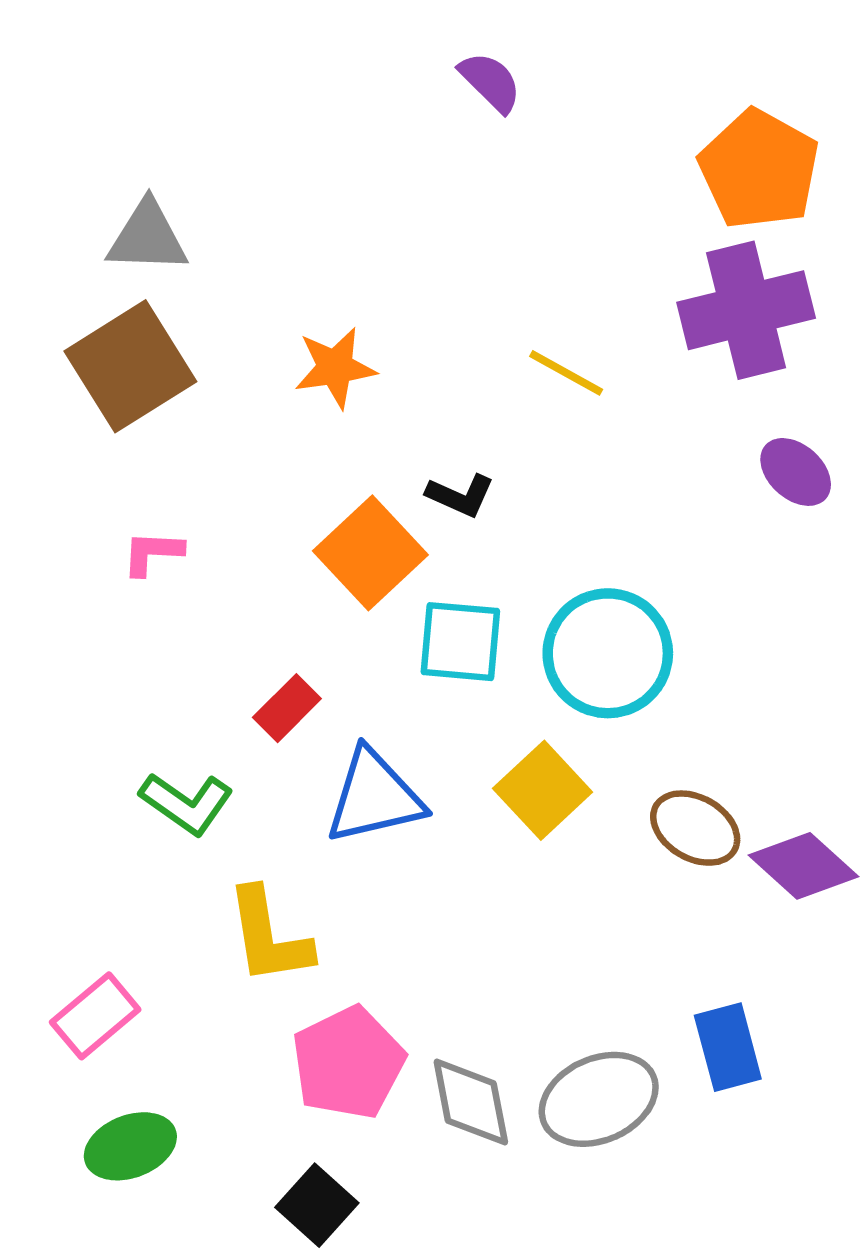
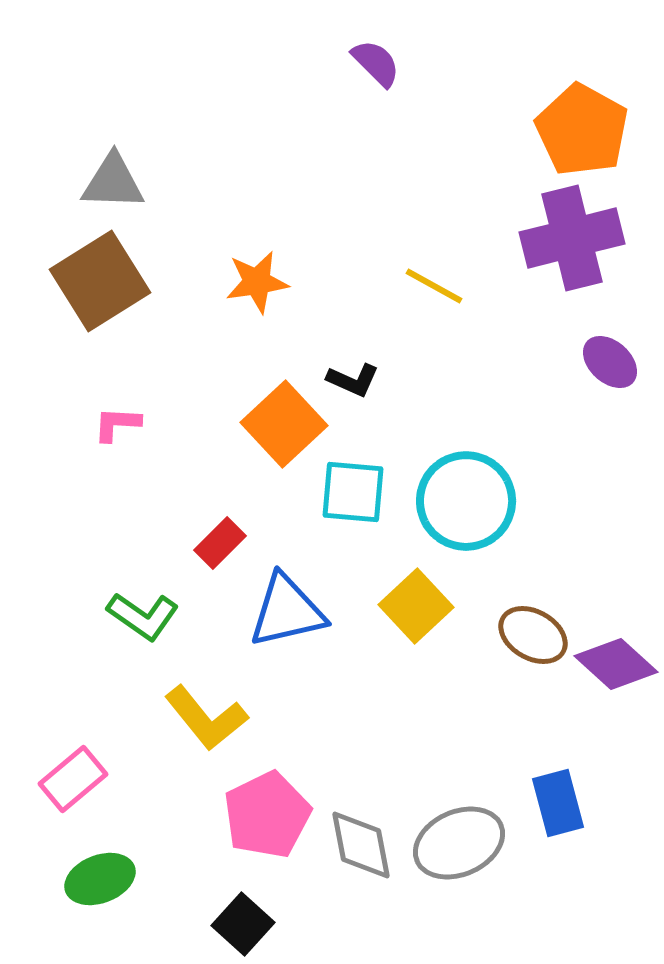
yellow L-shape: (269, 936) -> (206, 718), turned -30

